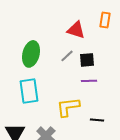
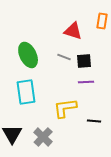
green ellipse: (31, 54) -> (28, 55), turned -40
gray line: (67, 56) -> (64, 57), turned 64

